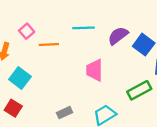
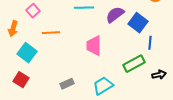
orange line: (49, 45) -> (51, 33), moved

